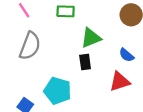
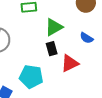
red triangle: (120, 82) -> (70, 63), moved

